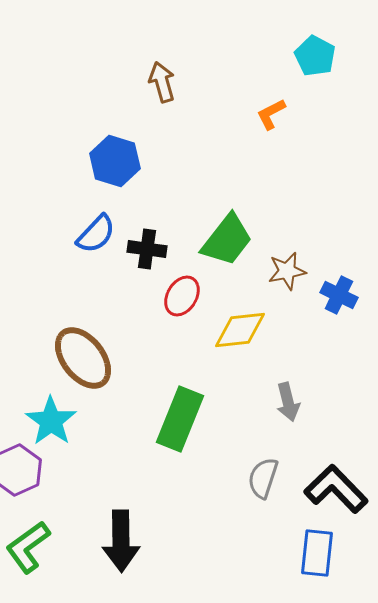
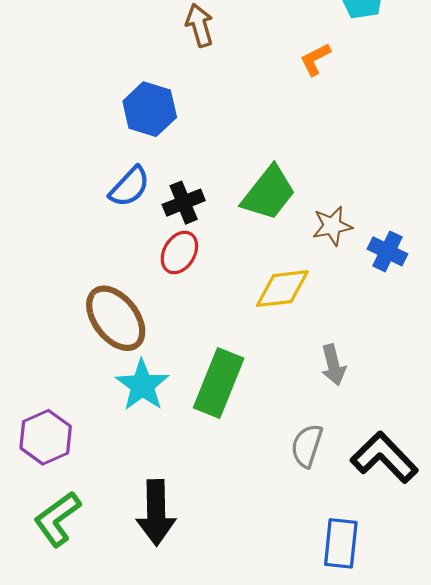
black cross: (147, 249) -> (184, 203), turned -30
red ellipse: (182, 296) -> (179, 252), moved
cyan star: (51, 421) -> (142, 385), moved
blue rectangle: (317, 553) -> (341, 543), moved

